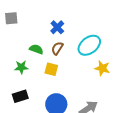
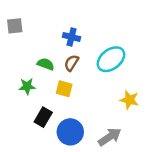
blue cross: (57, 27) -> (72, 37), turned -32
yellow star: (102, 68) -> (129, 100), moved
black rectangle: (20, 96) -> (43, 117), moved, turned -42

